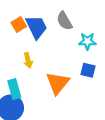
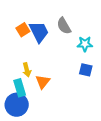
yellow arrow: (28, 60) -> (27, 70), moved
orange triangle: (58, 83) -> (43, 82), moved, size x0.7

